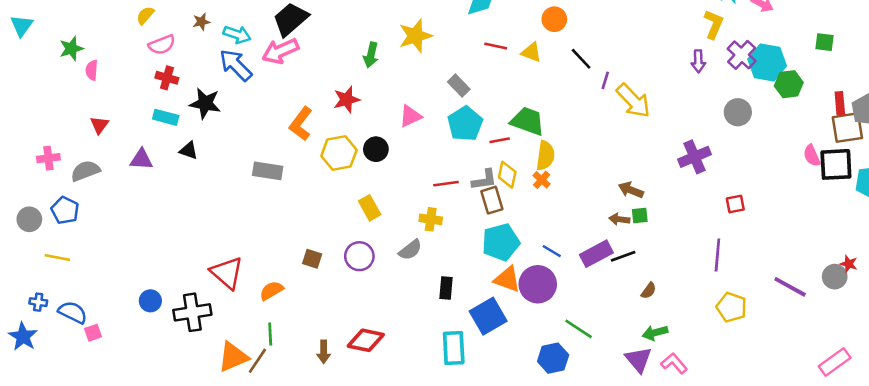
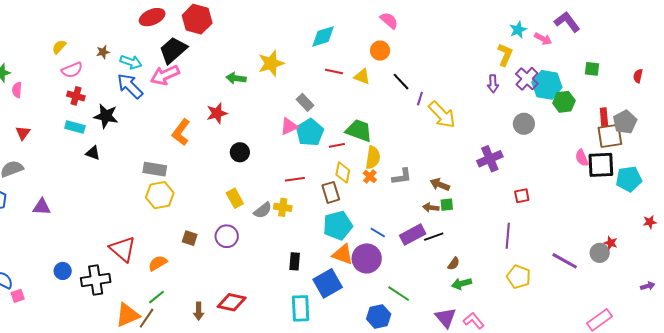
green arrow: (371, 55) -> (236, 78), turned 84
pink triangle: (410, 116) -> (289, 126), moved
yellow hexagon: (339, 153) -> (160, 195), moved
purple triangle: (141, 159) -> (42, 207), moved
gray L-shape: (484, 180) -> (402, 177), moved
gray semicircle: (410, 250) -> (263, 210), moved
green arrow: (655, 333) -> (462, 284), moved
green line: (270, 334) -> (157, 297), turned 54

